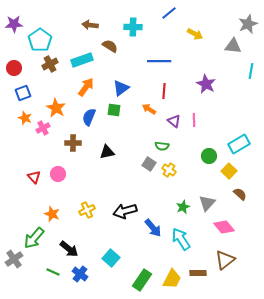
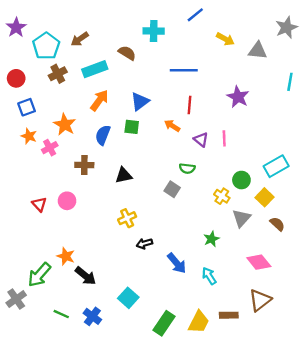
purple star: (14, 24) -> (16, 28), turned -30
brown arrow: (90, 25) -> (80, 39), moved, turned -42
gray triangle: (233, 46) -> (258, 51), moved
yellow cross: (169, 170) -> (222, 196), moved
gray triangle: (207, 203) -> (241, 218), moved
yellow cross: (87, 210) -> (127, 218), moved
black arrow: (125, 211) -> (144, 244), size x0.6
orange star: (52, 214) -> (66, 256), moved
cyan arrow: (181, 239) -> (209, 276), size x0.7
black arrow: (69, 249) -> (85, 276), moved

